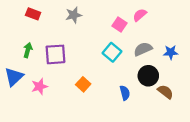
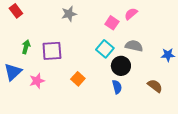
red rectangle: (33, 14) -> (16, 11), moved, turned 32
gray semicircle: (143, 49) -> (134, 46), turned 36
blue star: (171, 52) -> (168, 55), moved
black circle: (148, 76) -> (121, 66), moved

